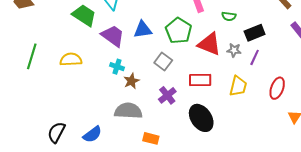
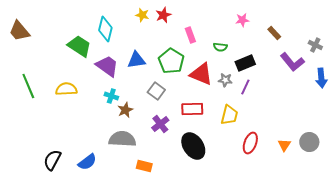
green line: (32, 56) -> (28, 86), turned -40
red ellipse: (277, 88) -> (250, 143), moved

